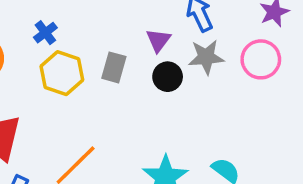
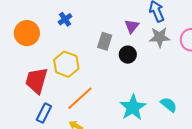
yellow hexagon: (62, 73) -> (66, 64), moved
black circle: (168, 77) -> (128, 55), moved

